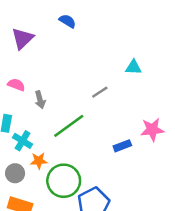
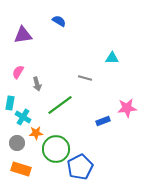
purple triangle: (23, 39) -> (23, 35), turned 36
pink semicircle: (16, 85) -> (18, 72), turned -80
gray line: (100, 92) -> (85, 78), turned 48

